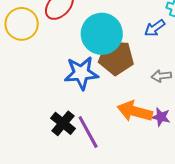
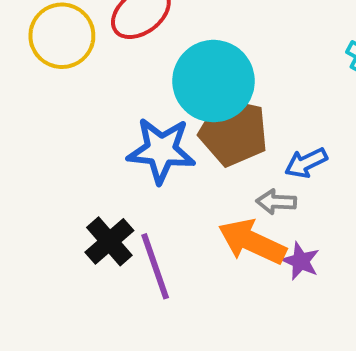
blue arrow: (155, 28) -> (306, 163), moved
gray arrow: (161, 76) -> (276, 202), moved

